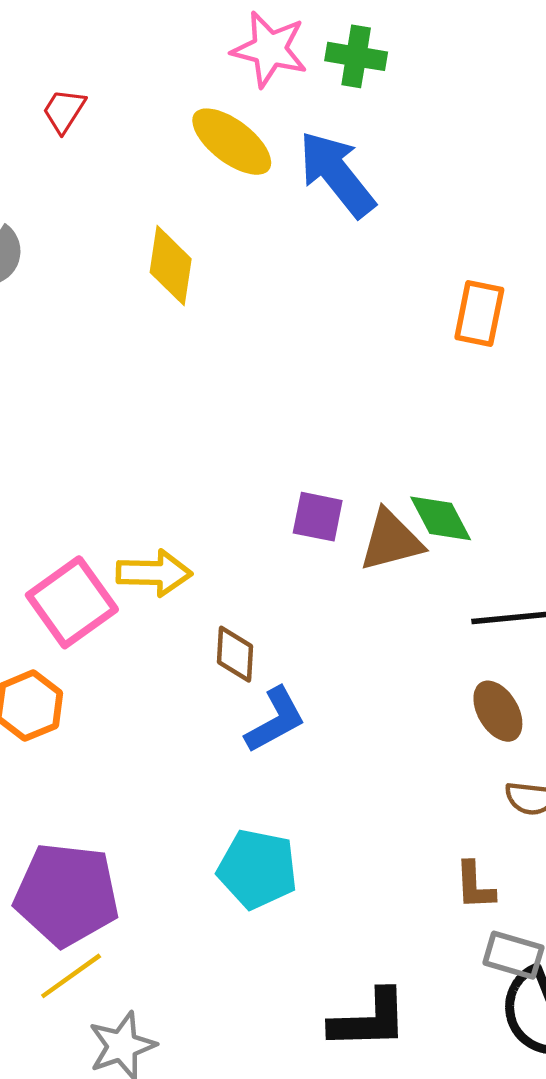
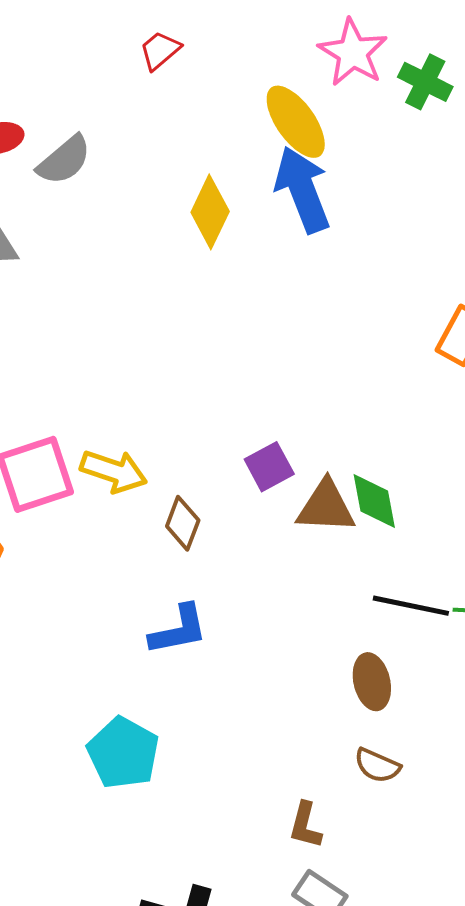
blue arrow: (337, 174) -> (303, 190), moved
purple square: (318, 517) -> (269, 467), turned 33
brown diamond: (235, 654) -> (183, 523), moved

